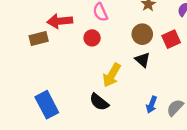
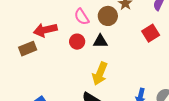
brown circle: (142, 34) -> (108, 16), moved
black triangle: (143, 60) -> (100, 41), moved, turned -35

